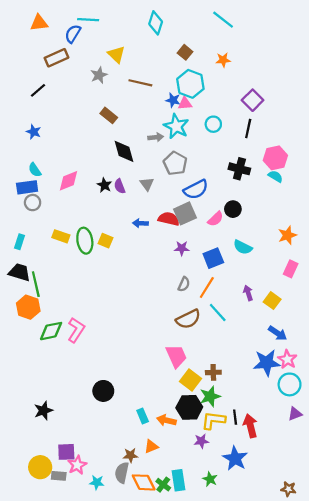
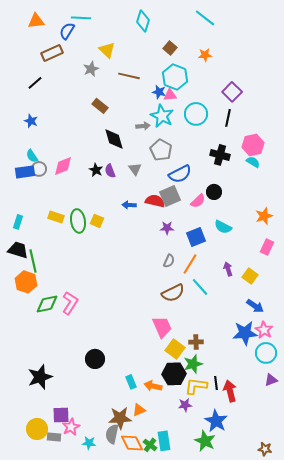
cyan circle: (213, 124) -> (196, 114), size x1.5
gray circle: (33, 203) -> (39, 169), moved
black star: (43, 411) -> (40, 377), size x1.4
brown star: (131, 455) -> (120, 418), size x1.6
green star: (210, 479) -> (205, 441), moved, size x1.5

